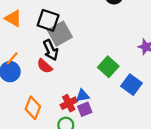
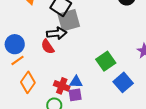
black arrow: (51, 50) -> (57, 33), turned -84
orange line: (12, 58) -> (18, 60), moved
red cross: (69, 103) -> (62, 86), turned 35

